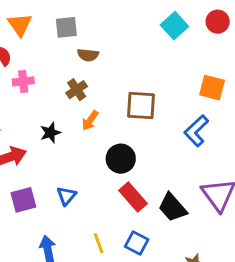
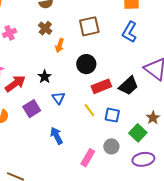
black star: (50, 133) -> (45, 77), moved
red rectangle: (133, 197) -> (101, 86), turned -54
black trapezoid: (172, 208) -> (129, 86), turned -75
yellow line: (99, 243) -> (89, 110), moved

